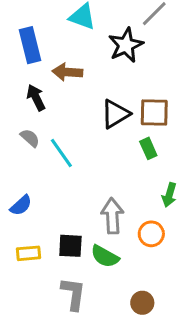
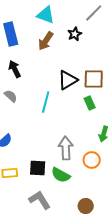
black star: (126, 45) -> (75, 34), size x0.6
brown arrow: (67, 72) -> (46, 41), moved, turned -60
cyan line: (61, 153) -> (46, 102), moved, turned 50
gray L-shape: (73, 294) -> (40, 200), turned -40

